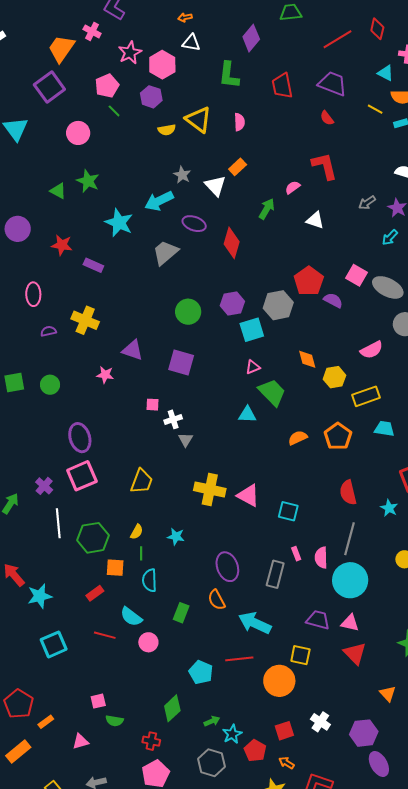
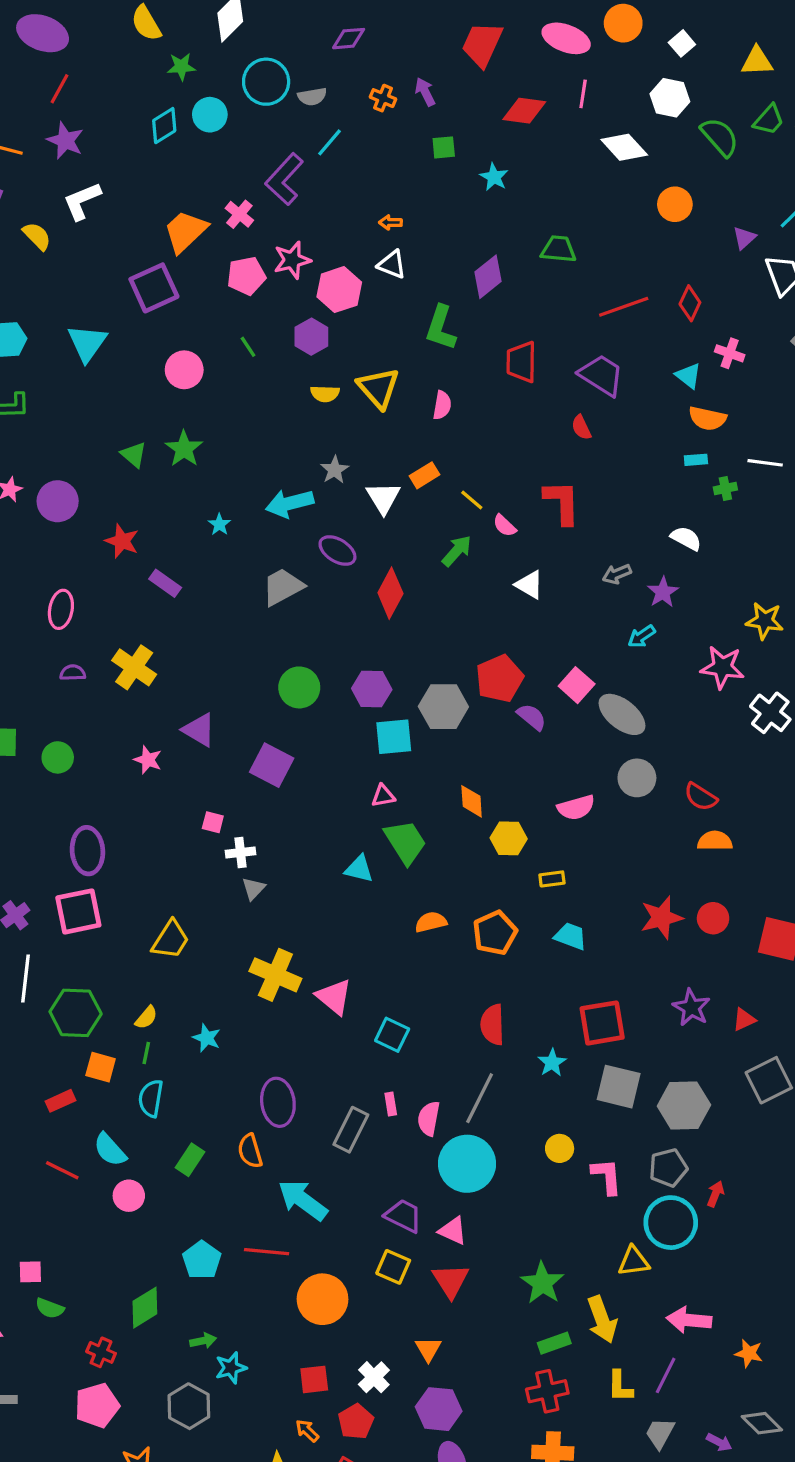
pink pentagon: (107, 86) -> (246, 276), moved
yellow line: (375, 109) -> (472, 500), moved
pink semicircle: (293, 187) -> (505, 526), turned -112
cyan star: (119, 223) -> (219, 524), size x0.5
yellow rectangle: (366, 396) -> (552, 879), size x0.6
yellow square: (300, 655) -> (393, 1267), moved
orange triangle: (388, 694) -> (428, 1349), moved
red pentagon: (255, 751) -> (356, 1422), moved

